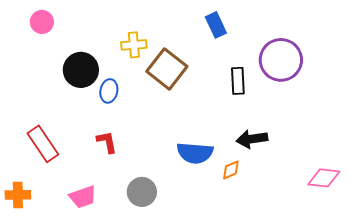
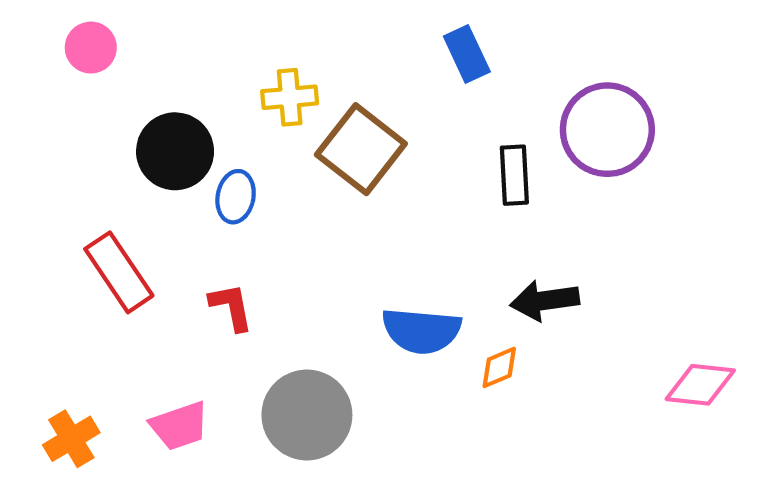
red rectangle: (43, 144) -> (119, 272), moved
gray circle: (142, 192) -> (307, 415), size x1.4
orange cross: (18, 195) -> (71, 439), moved, turned -30

